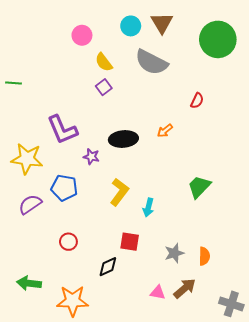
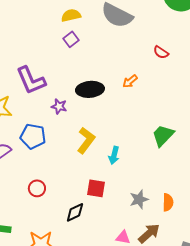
yellow semicircle: (104, 62) -> (71, 15), turned 114
red semicircle: (197, 101) -> (161, 52), turned 98

